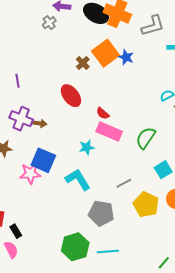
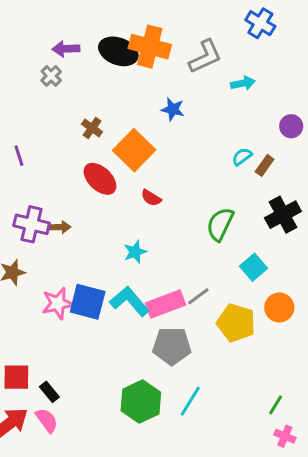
orange square: (105, 53) -> (134, 150), moved
brown cross: (83, 63) -> (92, 128), moved
purple line: (18, 81) -> (19, 156), moved
pink rectangle: (109, 132) -> (165, 304), moved, turned -35
blue square: (43, 160) -> (88, 302), moved
cyan line: (108, 252) -> (190, 401), turned -45

